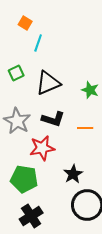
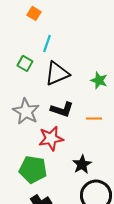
cyan line: (38, 43) -> (47, 43), moved
green square: (16, 73) -> (25, 63), turned -35

